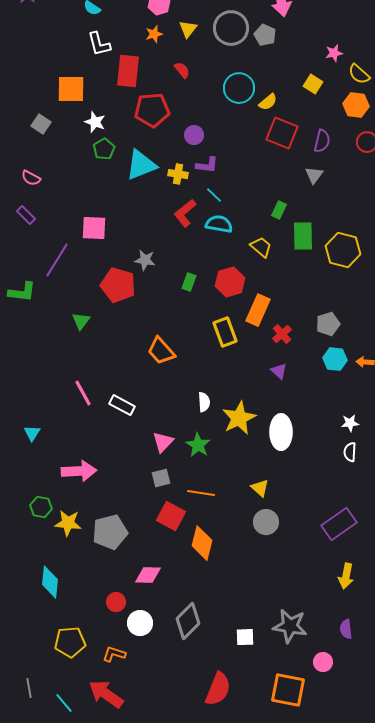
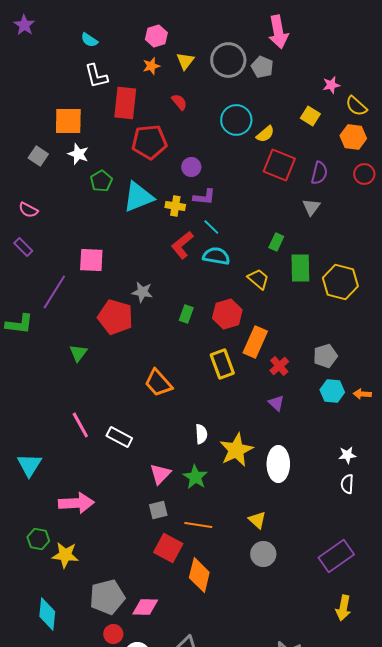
white star: (95, 122) -> (78, 154), moved
cyan triangle: (32, 433) -> (29, 465), size x1.5
gray pentagon: (110, 532) -> (107, 597), moved

